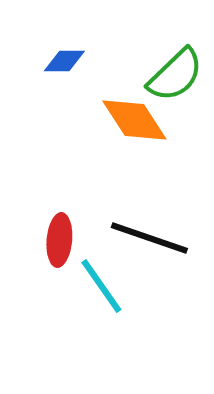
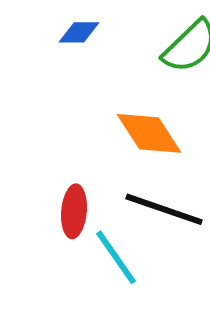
orange diamond: (134, 120) -> (149, 133), moved

